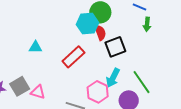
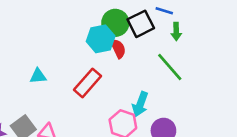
black square: (115, 47) -> (141, 24), moved
green line: (142, 82) -> (170, 67), moved

